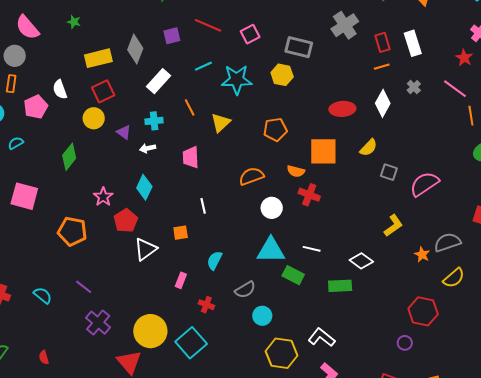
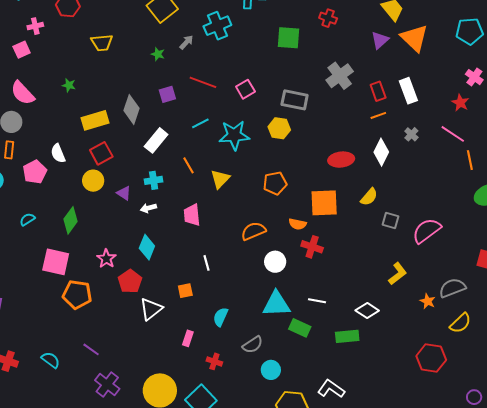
cyan semicircle: (16, 143) -> (27, 219), moved
pink square: (24, 196) -> (56, 262), moved
purple circle: (405, 343) -> (474, 397), moved

